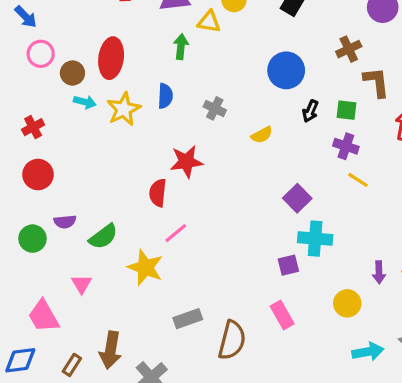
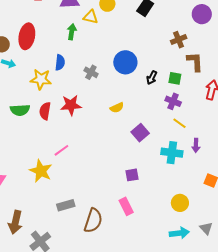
blue circle: (286, 70) -> (125, 62), moved
yellow star: (124, 109) -> (41, 79), moved, turned 30
yellow semicircle: (262, 135) -> (117, 108), moved
red semicircle: (158, 193) -> (45, 111), moved
green semicircle: (103, 237) -> (20, 110), moved, turned 30
cyan cross: (315, 239) -> (172, 153), moved
purple arrow: (379, 272) -> (196, 145), moved
yellow circle: (347, 303) -> (180, 203), moved

